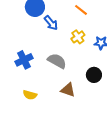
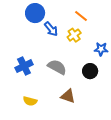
yellow cross: (78, 37) -> (74, 35), moved
black circle: (94, 75) -> (90, 71), moved

